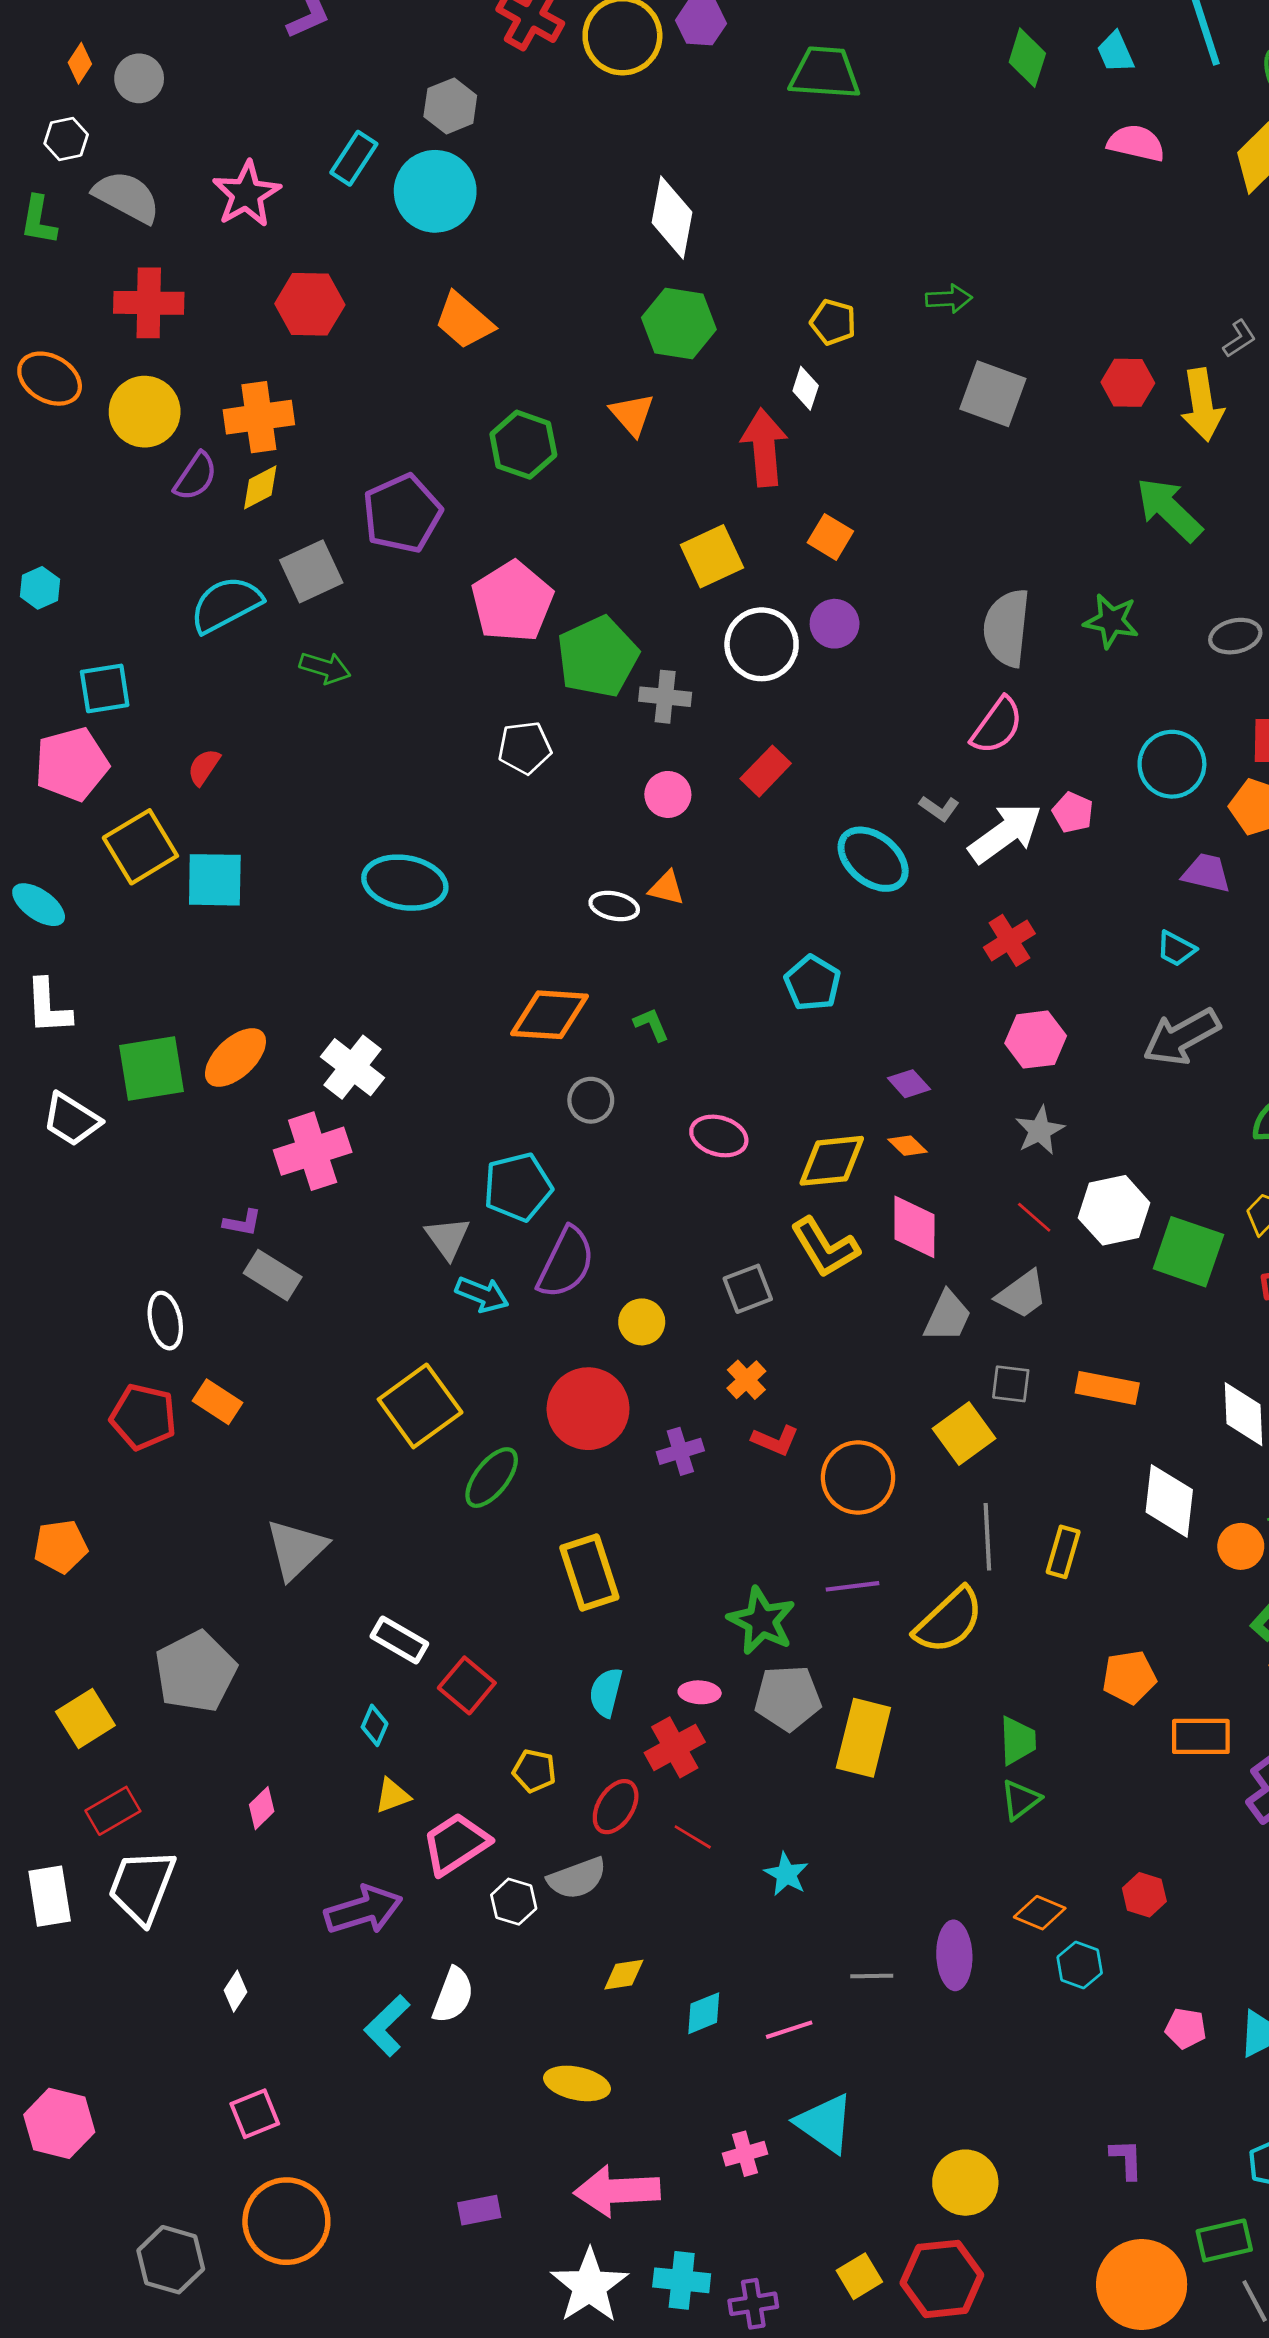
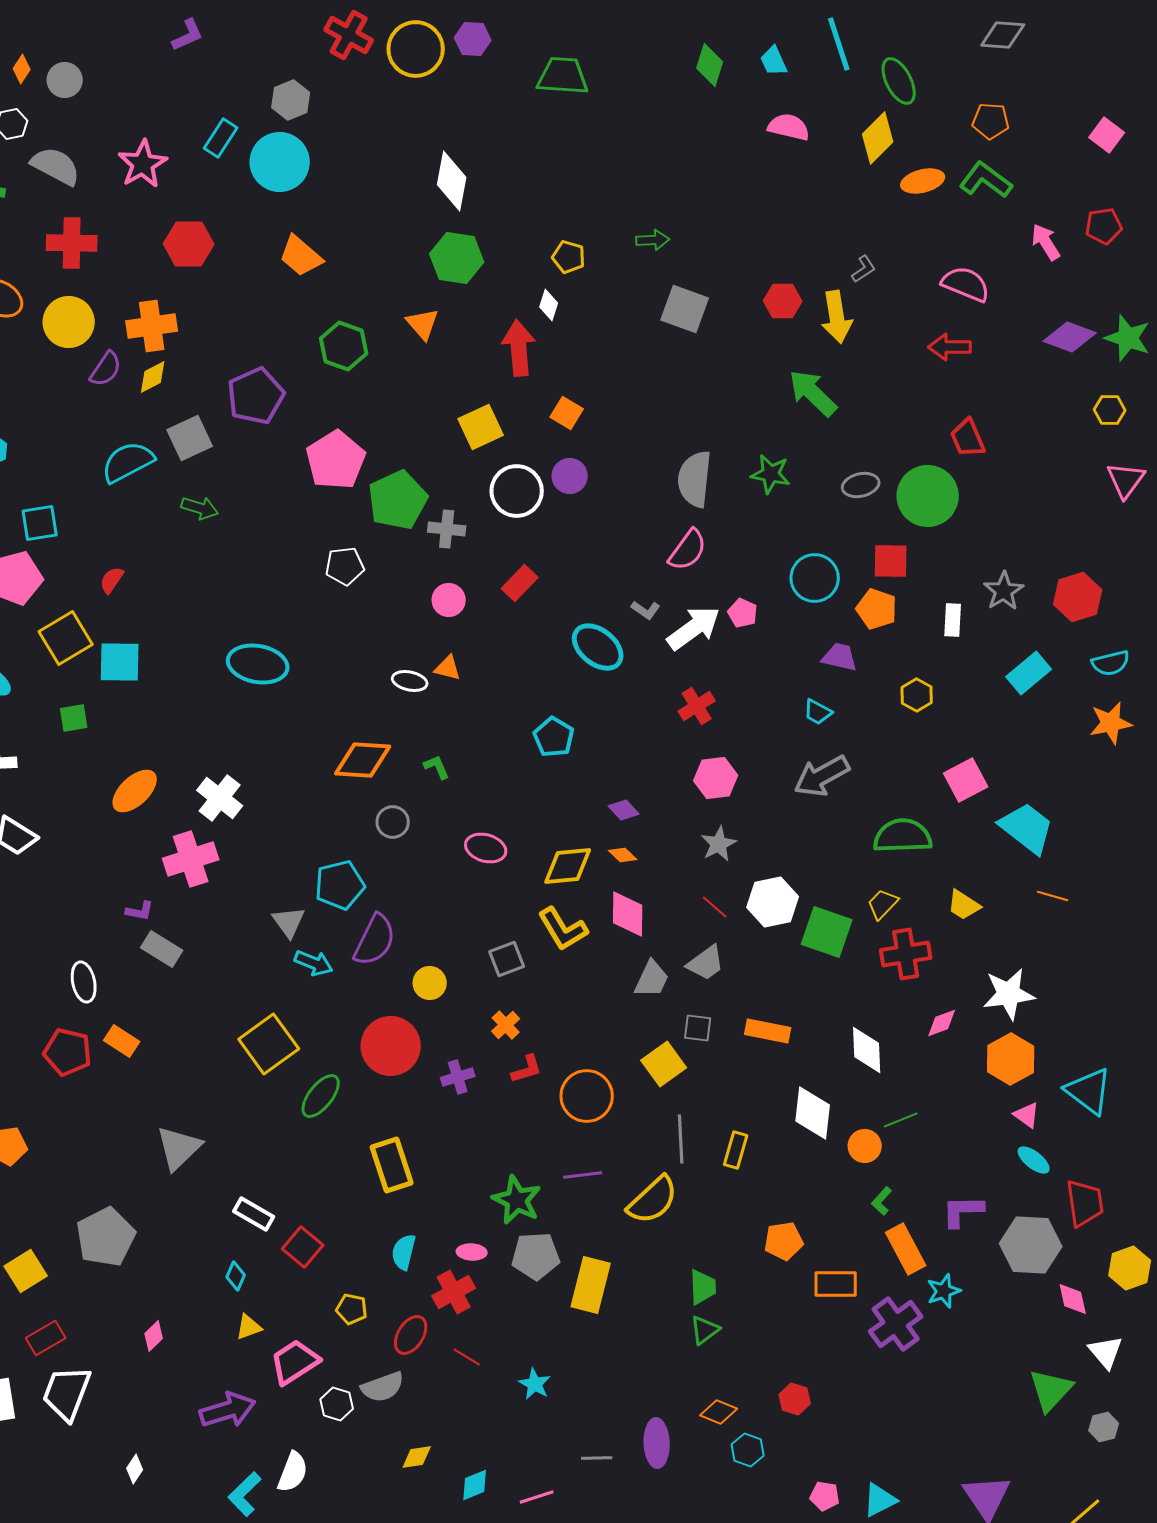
green square: (151, 1069) -> (74, 718), moved, size x0.6
red L-shape: (775, 1440) -> (527, 1069), turned -40

